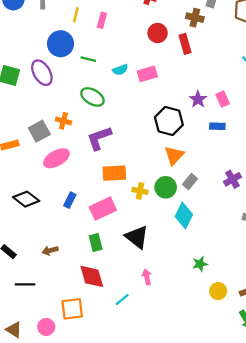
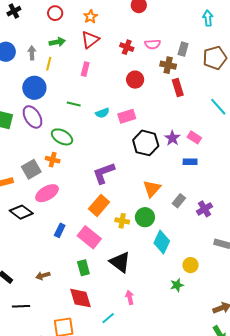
yellow line: (76, 15) -> (49, 64), moved
blue circle: (61, 44) -> (34, 88), moved
red rectangle: (185, 44) -> (178, 88), moved
green ellipse: (92, 97) -> (62, 137), moved
pink rectangle: (223, 99) -> (194, 137), turned -32
black hexagon: (169, 121) -> (146, 143), moved
purple L-shape: (99, 138) -> (104, 173), moved
orange rectangle: (114, 173) -> (99, 205), turned -45
gray rectangle: (190, 182) -> (179, 201), moved
black diamond: (26, 199) -> (21, 212), moved
pink rectangle: (103, 209) -> (89, 237), turned 65
yellow circle: (218, 291) -> (190, 265), moved

